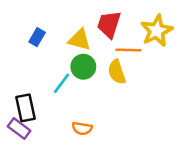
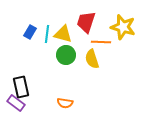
yellow star: (157, 31) -> (123, 27), turned -30
cyan line: (61, 83) -> (47, 34), moved, turned -30

